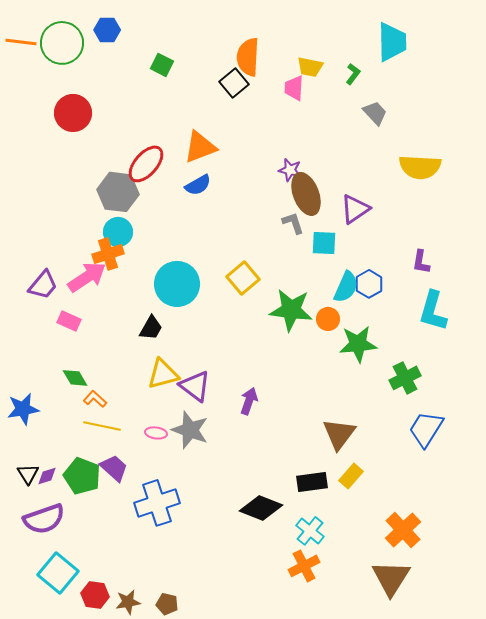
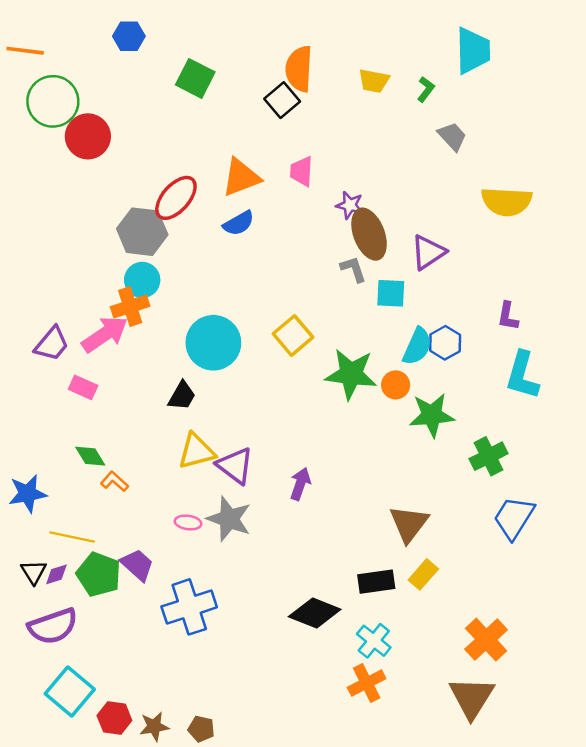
green circle: (62, 43) -> (53, 101), moved
green square: (162, 65) -> (195, 78), size x1.4
pink trapezoid: (294, 88) -> (301, 171), moved
yellow line: (102, 426) -> (72, 537), moved

